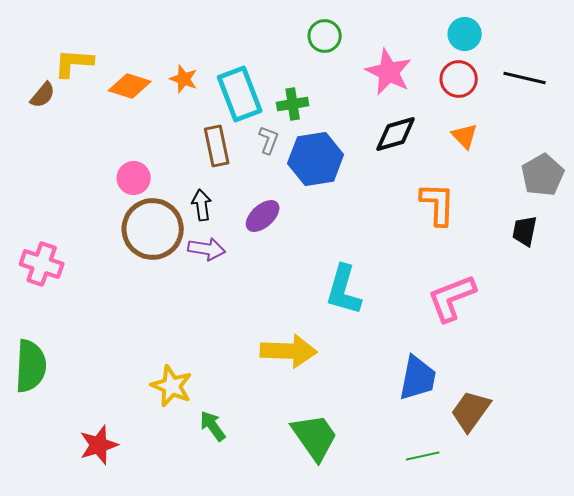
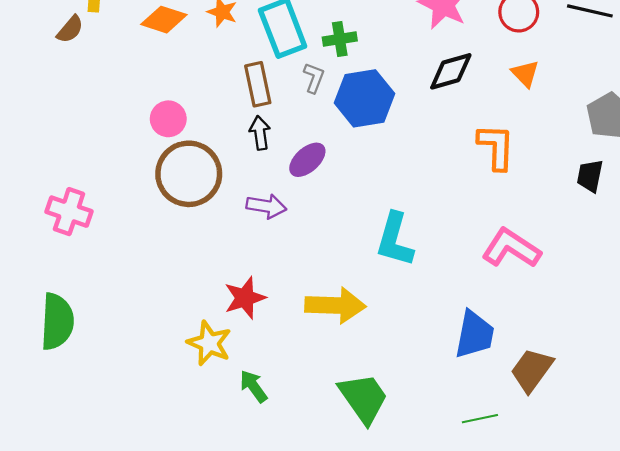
black arrow: (202, 205) -> (260, 133), moved
purple arrow: (207, 249) -> (266, 206), moved
pink L-shape: (452, 298) -> (511, 248), turned 54
red star: (99, 445) -> (245, 298), moved

